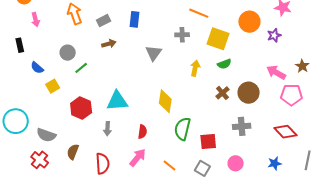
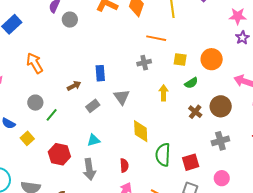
blue rectangle: (135, 19) -> (100, 73), moved
gray rectangle: (103, 21) -> (93, 106), moved
orange circle: (249, 22) -> (212, 59), moved
purple star: (274, 35) -> (242, 38), moved
yellow square: (218, 39) -> (180, 60), size x0.6
gray triangle: (154, 53) -> (122, 97), moved
cyan triangle: (117, 101) -> (94, 140), size x0.6
gray arrow: (107, 129) -> (89, 169), size x1.5

